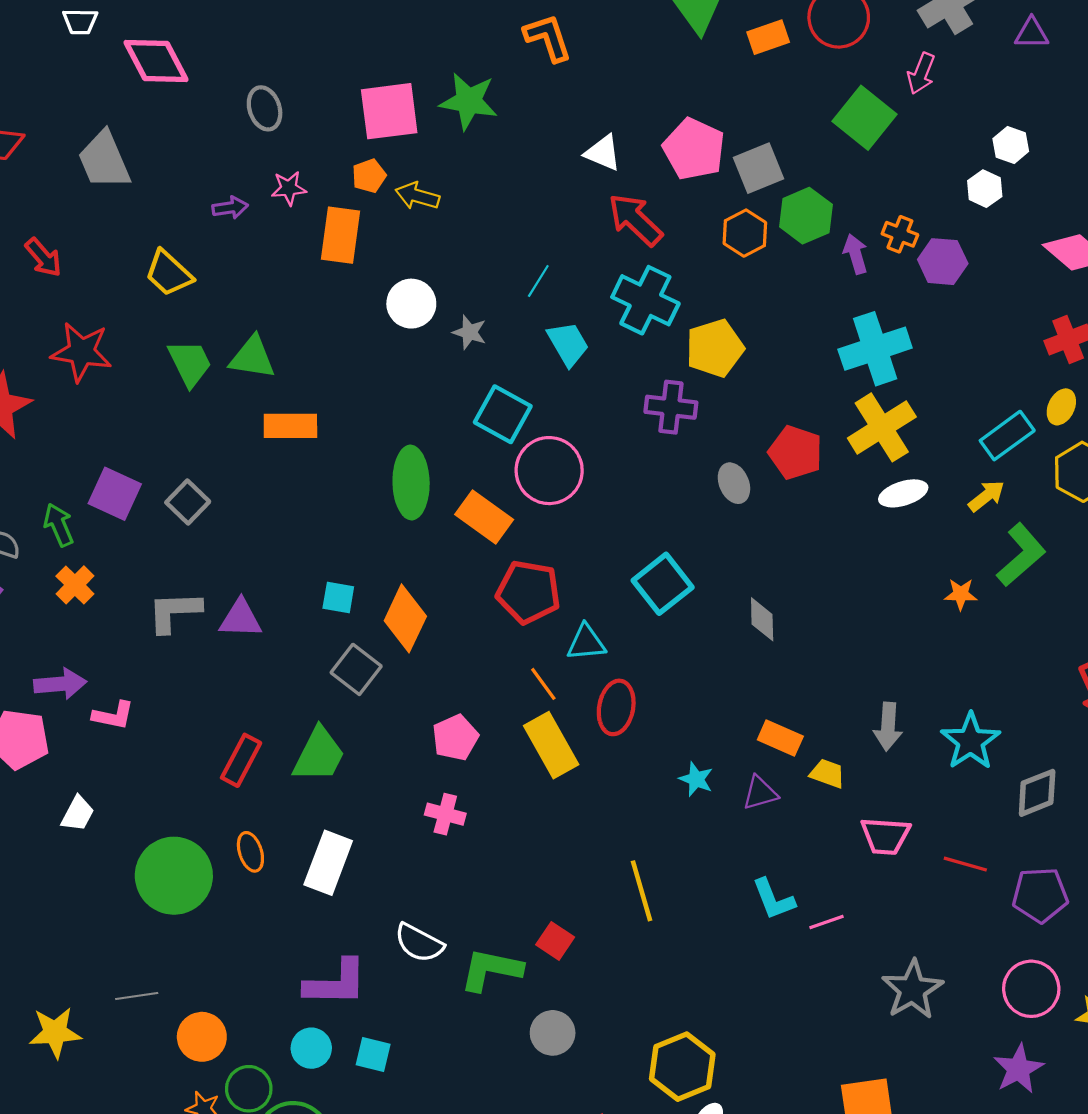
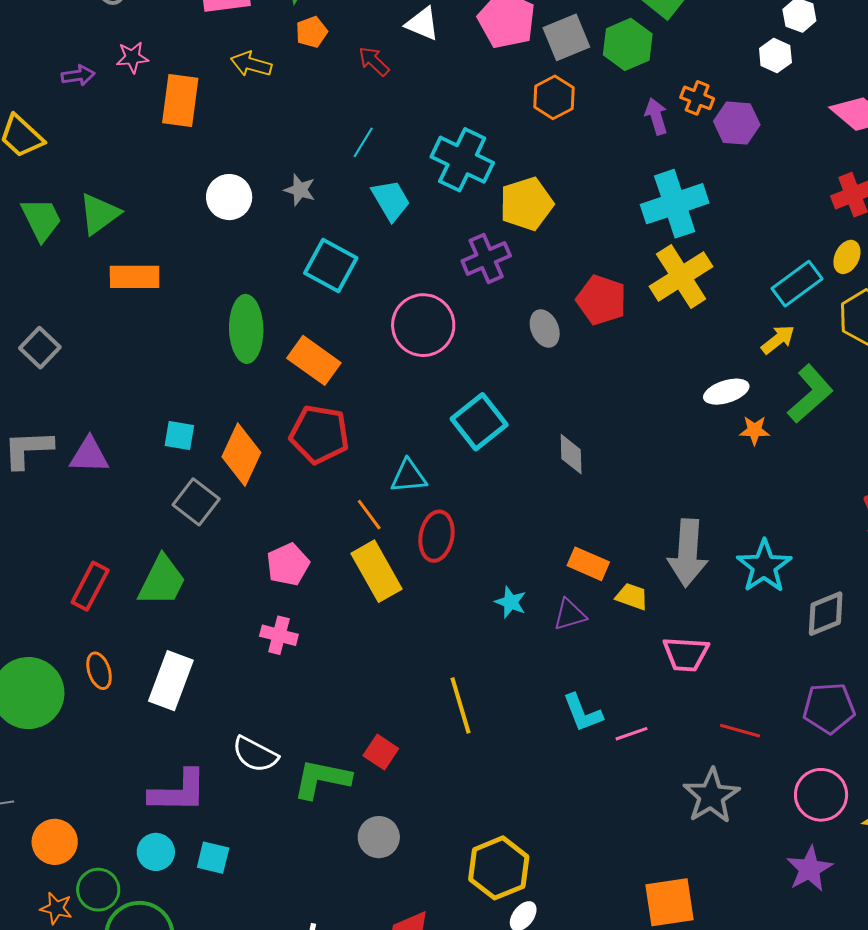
orange pentagon: (369, 176) -> (312, 32), moved
green hexagon: (806, 216) -> (628, 44), moved
red arrow: (635, 220) -> (374, 61), moved, size x0.6
white circle: (411, 304) -> (229, 197), moved
green triangle: (252, 357) -> (99, 214), turned -45
purple cross: (671, 407) -> (486, 258), turned -30
pink circle: (549, 471) -> (423, 325), moved
white ellipse: (903, 493) -> (726, 392), moved
red pentagon: (528, 592) -> (319, 434), moved
gray arrow: (888, 727) -> (688, 553), size x1.5
red line: (965, 864) -> (740, 731), moved

